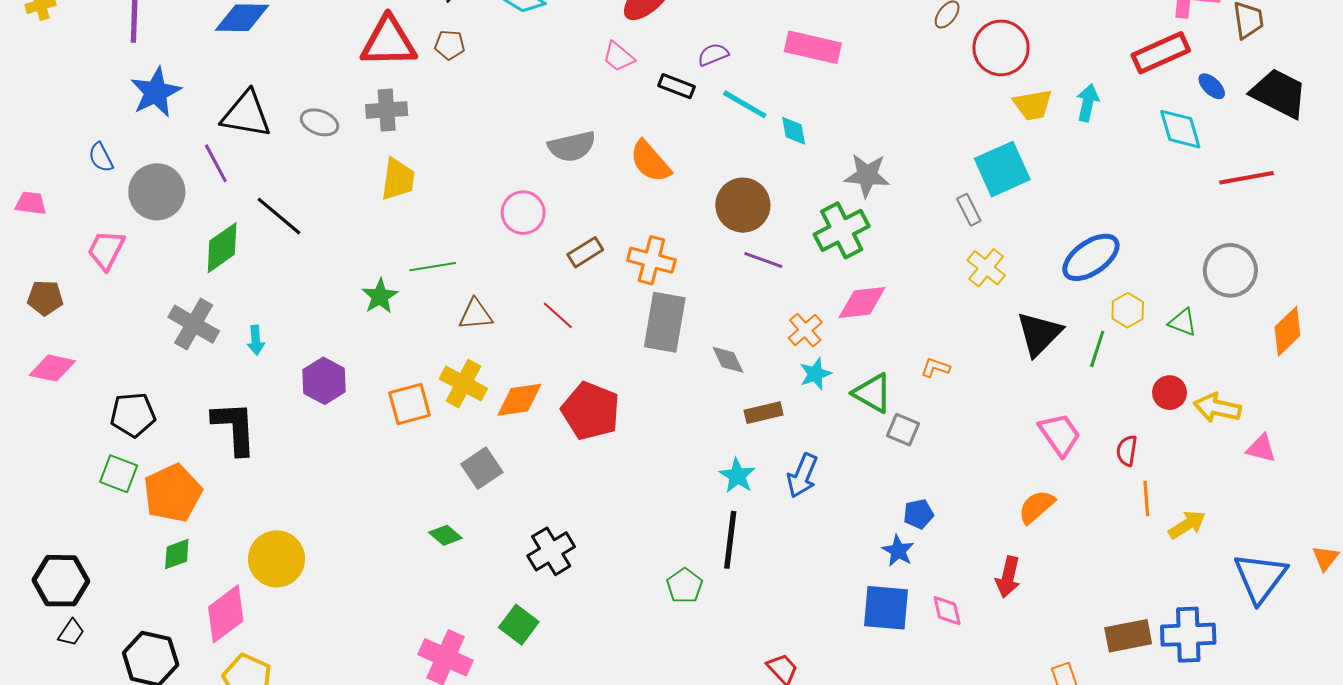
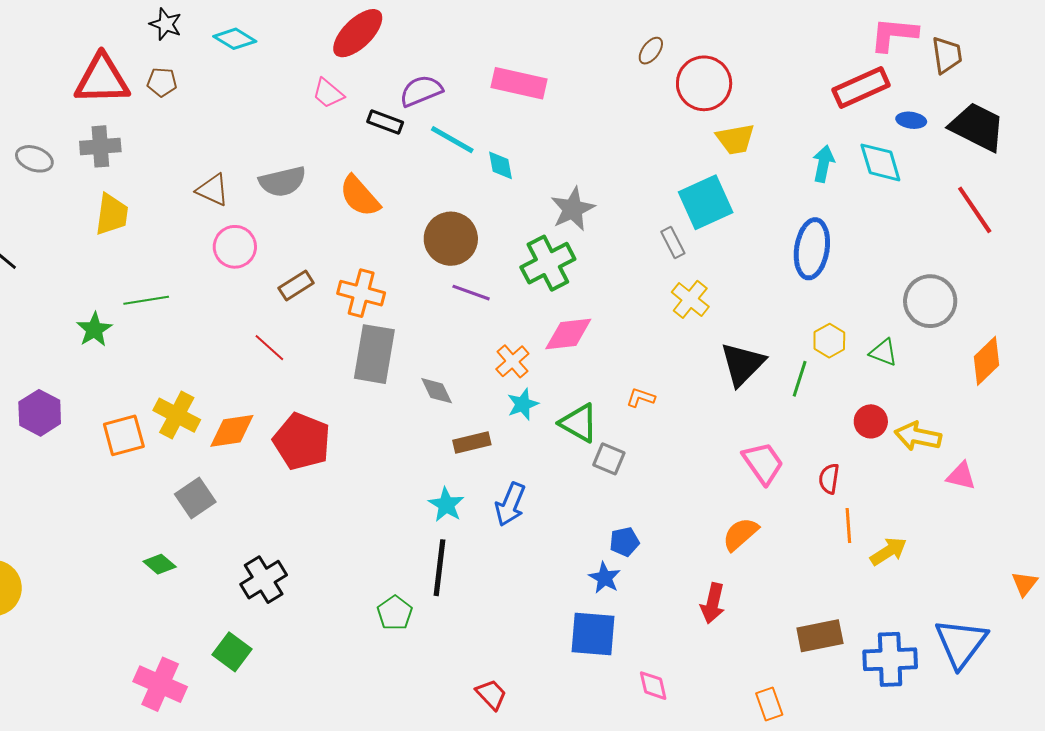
purple semicircle: (713, 55) -> (421, 91), size x1.4
blue ellipse: (1212, 86) -> (911, 120), turned -36
cyan arrow: (1088, 103) -> (823, 164), moved
gray star: (867, 175) -> (573, 209), turned -30
red line: (1246, 178) -> (975, 210), moved, turned 66
blue ellipse: (1091, 257) -> (812, 249), moved, turned -46
brown triangle: (475, 314) -> (213, 190), moved, turned 30
blue triangle: (1260, 578) -> (961, 643), moved
pink diamond: (947, 611) -> (653, 686), moved
brown rectangle: (1128, 636) -> (820, 636), moved

